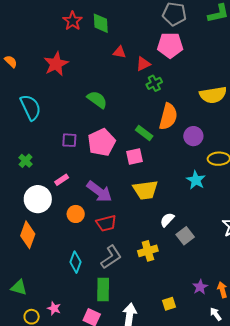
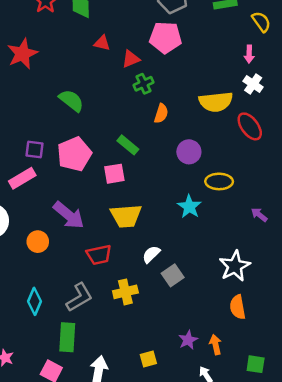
orange semicircle: (168, 117) -> (161, 113), moved, size x0.6
pink rectangle: (62, 180) -> (22, 178), moved, size x1.5
red trapezoid: (106, 223) -> (99, 255), moved

